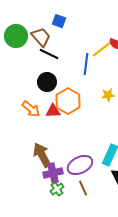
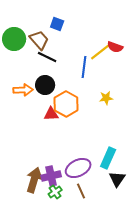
orange arrow: (31, 109) -> (23, 90), moved, turned -42
brown arrow: (42, 155) -> (34, 180), moved, turned 45

